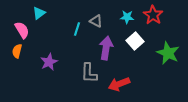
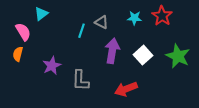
white square: (135, 41) -> (143, 55), moved
gray L-shape: (89, 73) -> (80, 80), moved

